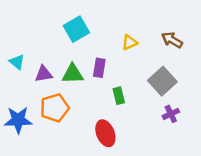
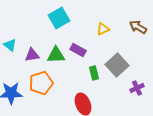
purple rectangle: (99, 68) -> (78, 50), turned -70
gray square: (162, 81) -> (117, 65), moved

